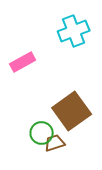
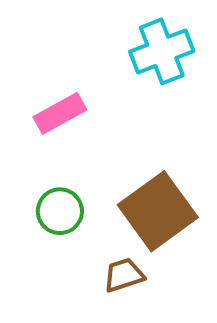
green circle: (42, 133) -> (60, 211), moved

